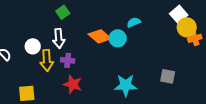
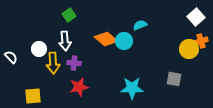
white square: (179, 14) -> (196, 17), moved
yellow circle: (187, 27) -> (189, 49), moved
red star: (73, 84) -> (79, 87), turned -30

